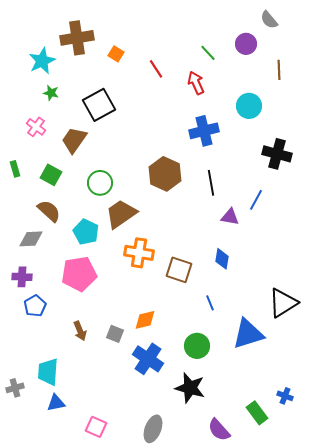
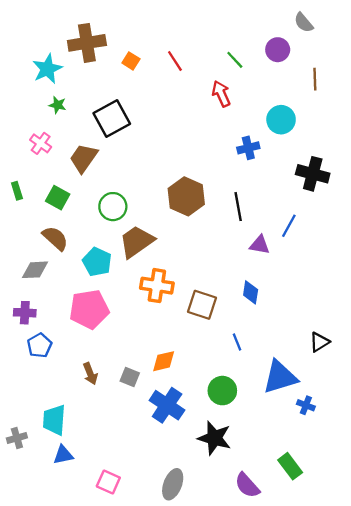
red line: (156, 69) -> (175, 61), moved
blue cross: (204, 131) -> (248, 148), moved, size x0.7
black triangle: (283, 303) -> (319, 342), size x0.6
blue cross: (285, 396) -> (306, 405), moved

